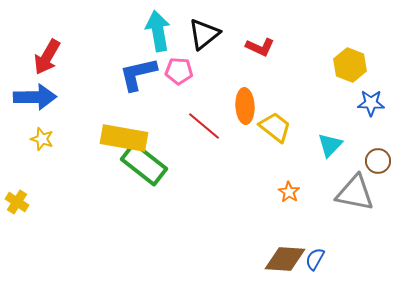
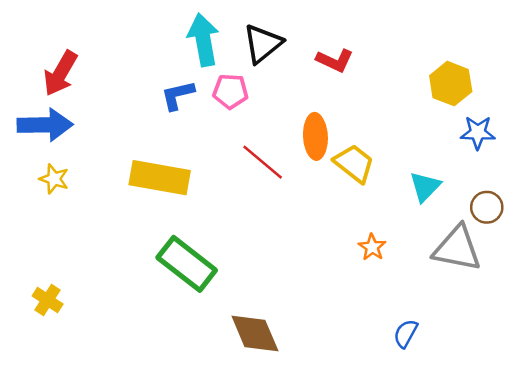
blue L-shape: (138, 74) -> (178, 95), size x0.7
green rectangle: (144, 164) -> (187, 264), moved
yellow cross: (17, 202) -> (48, 300), moved
brown diamond: (285, 259) -> (255, 333), moved, turned 63

